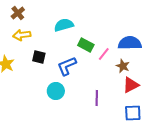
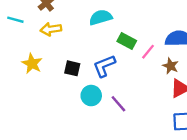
black square: (39, 57) -> (72, 68), moved
purple line: (97, 98) -> (118, 104), moved, turned -42

